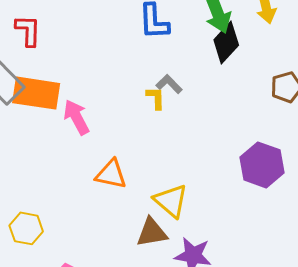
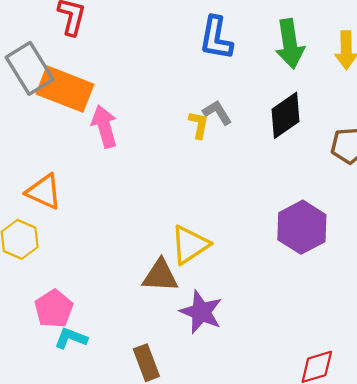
black diamond: (226, 42) -> (286, 115), moved
orange triangle: (111, 174) -> (44, 192), moved
yellow triangle: (171, 201) -> (190, 245), turned 33

